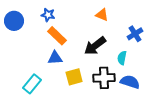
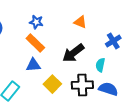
blue star: (48, 15) -> (36, 22), moved
yellow square: (74, 77) -> (52, 84), turned -30

